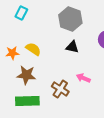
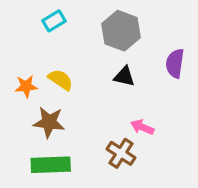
cyan rectangle: (21, 13) -> (54, 21), moved, turned 32
brown cross: (60, 89) -> (121, 153), moved

